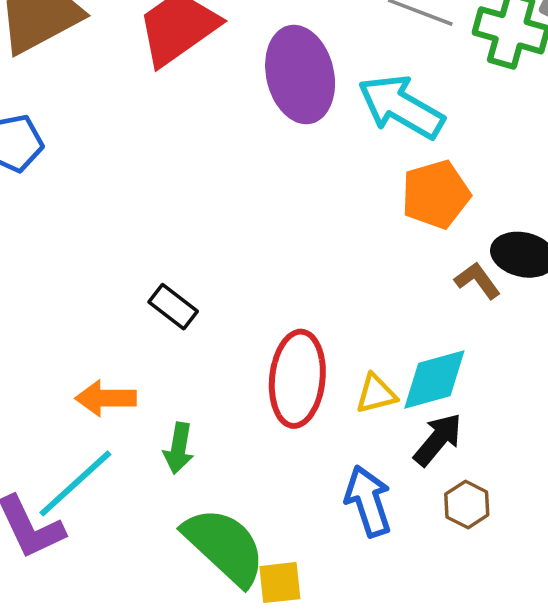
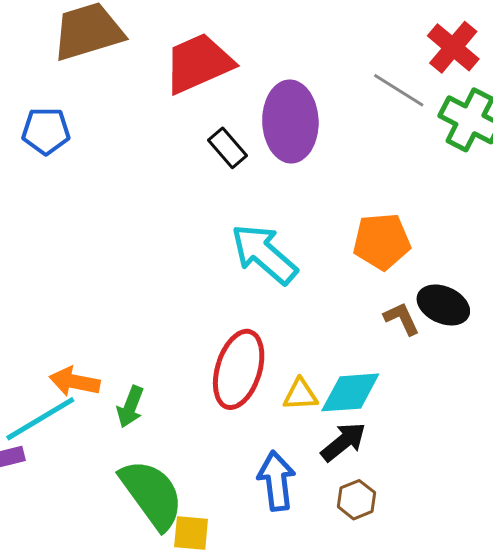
cyan arrow: (401, 107) -> (264, 254), moved
black rectangle: (173, 307) -> (227, 148), moved
orange arrow: (106, 398) -> (75, 382), moved

